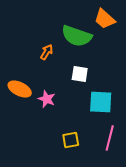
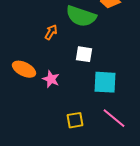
pink line: (110, 138) -> (114, 118), turned -65

